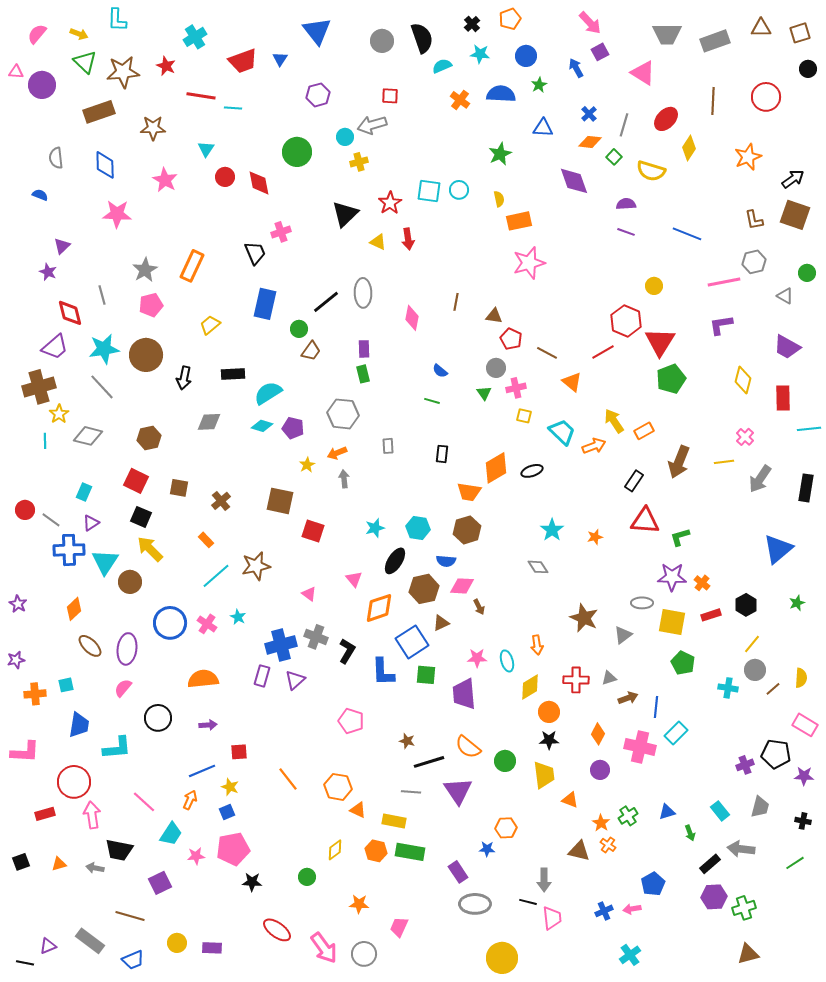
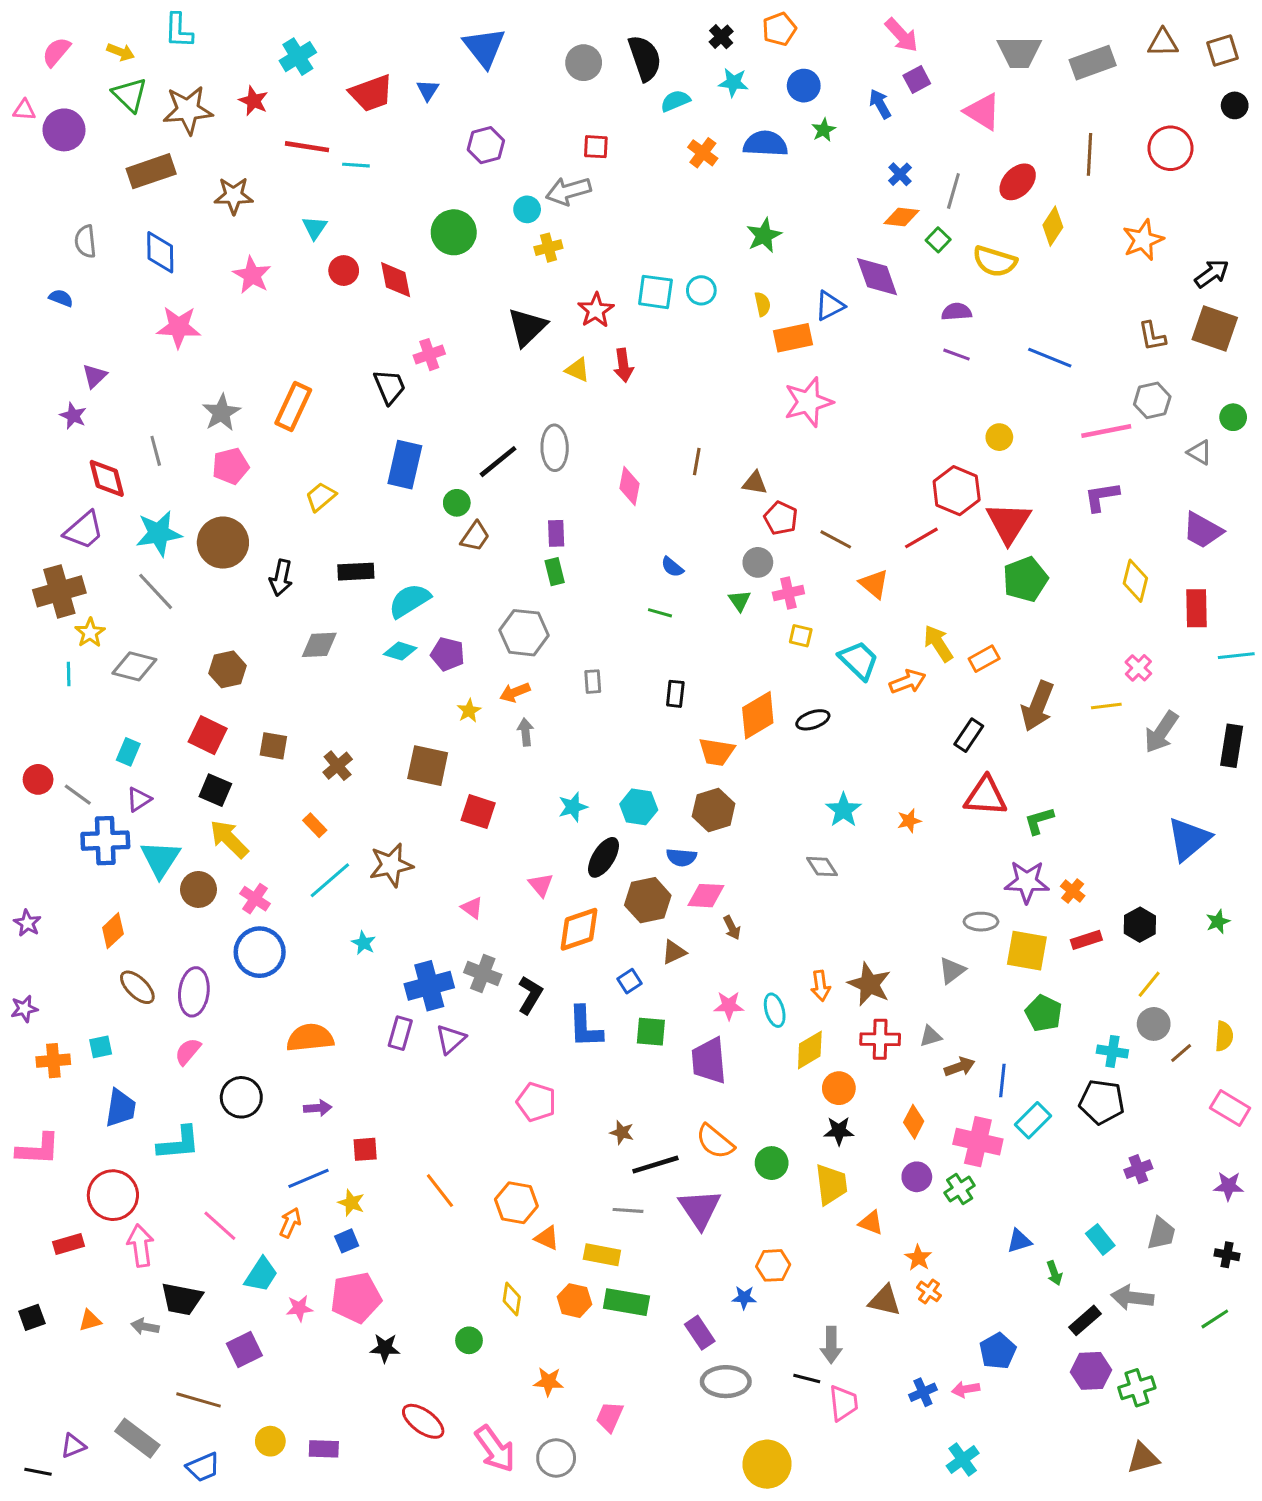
blue triangle: (543, 128) -> (830, 306), moved, turned -30
brown star: (584, 618) -> (869, 984), moved
pink cross: (207, 624) -> (255, 899), moved
blue square: (412, 642) -> (629, 981), size x0.5
black pentagon: (776, 754) -> (1102, 1102), moved
green cross: (628, 816) -> (960, 1189), moved
yellow diamond: (335, 850) -> (512, 1299), turned -45

